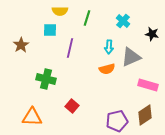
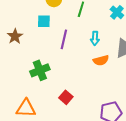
cyan arrow: (109, 47) -> (95, 38), moved
green cross: (46, 79) -> (40, 70), turned -36

